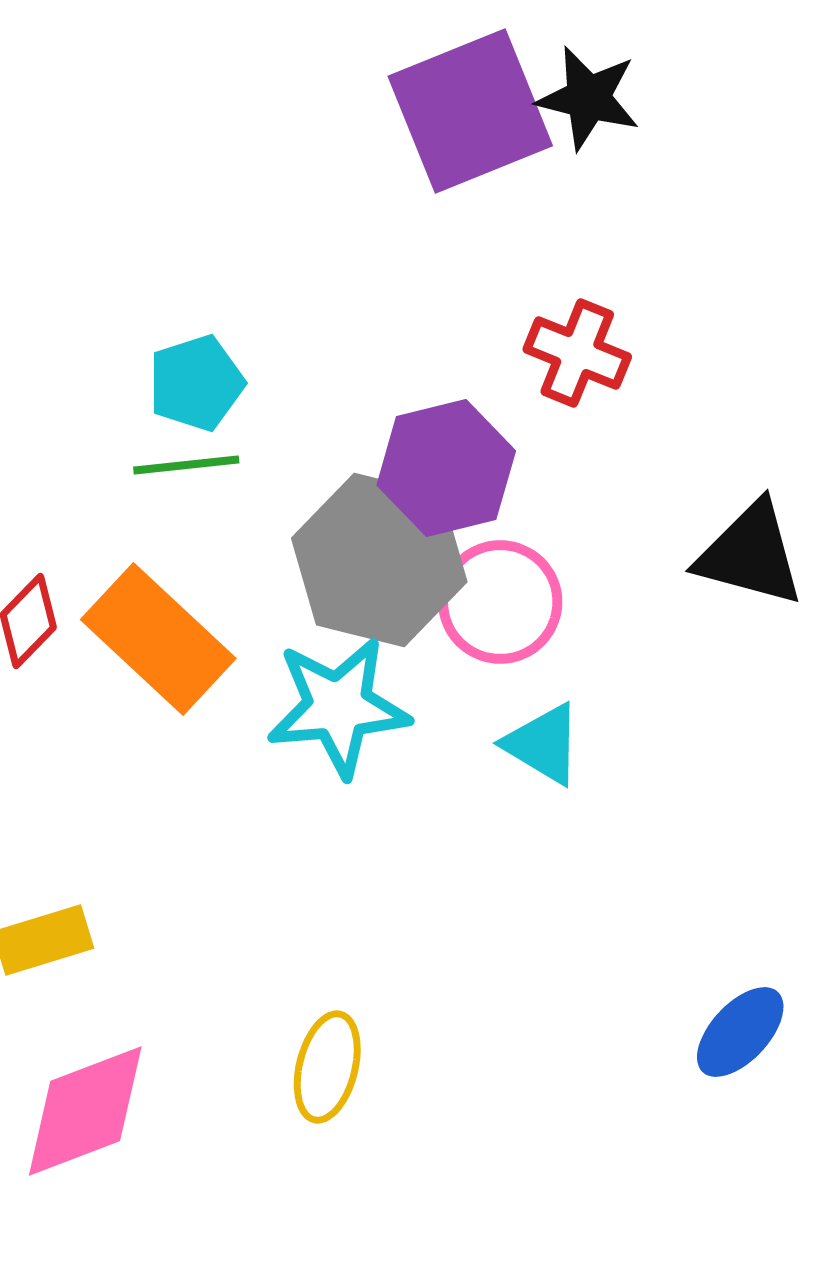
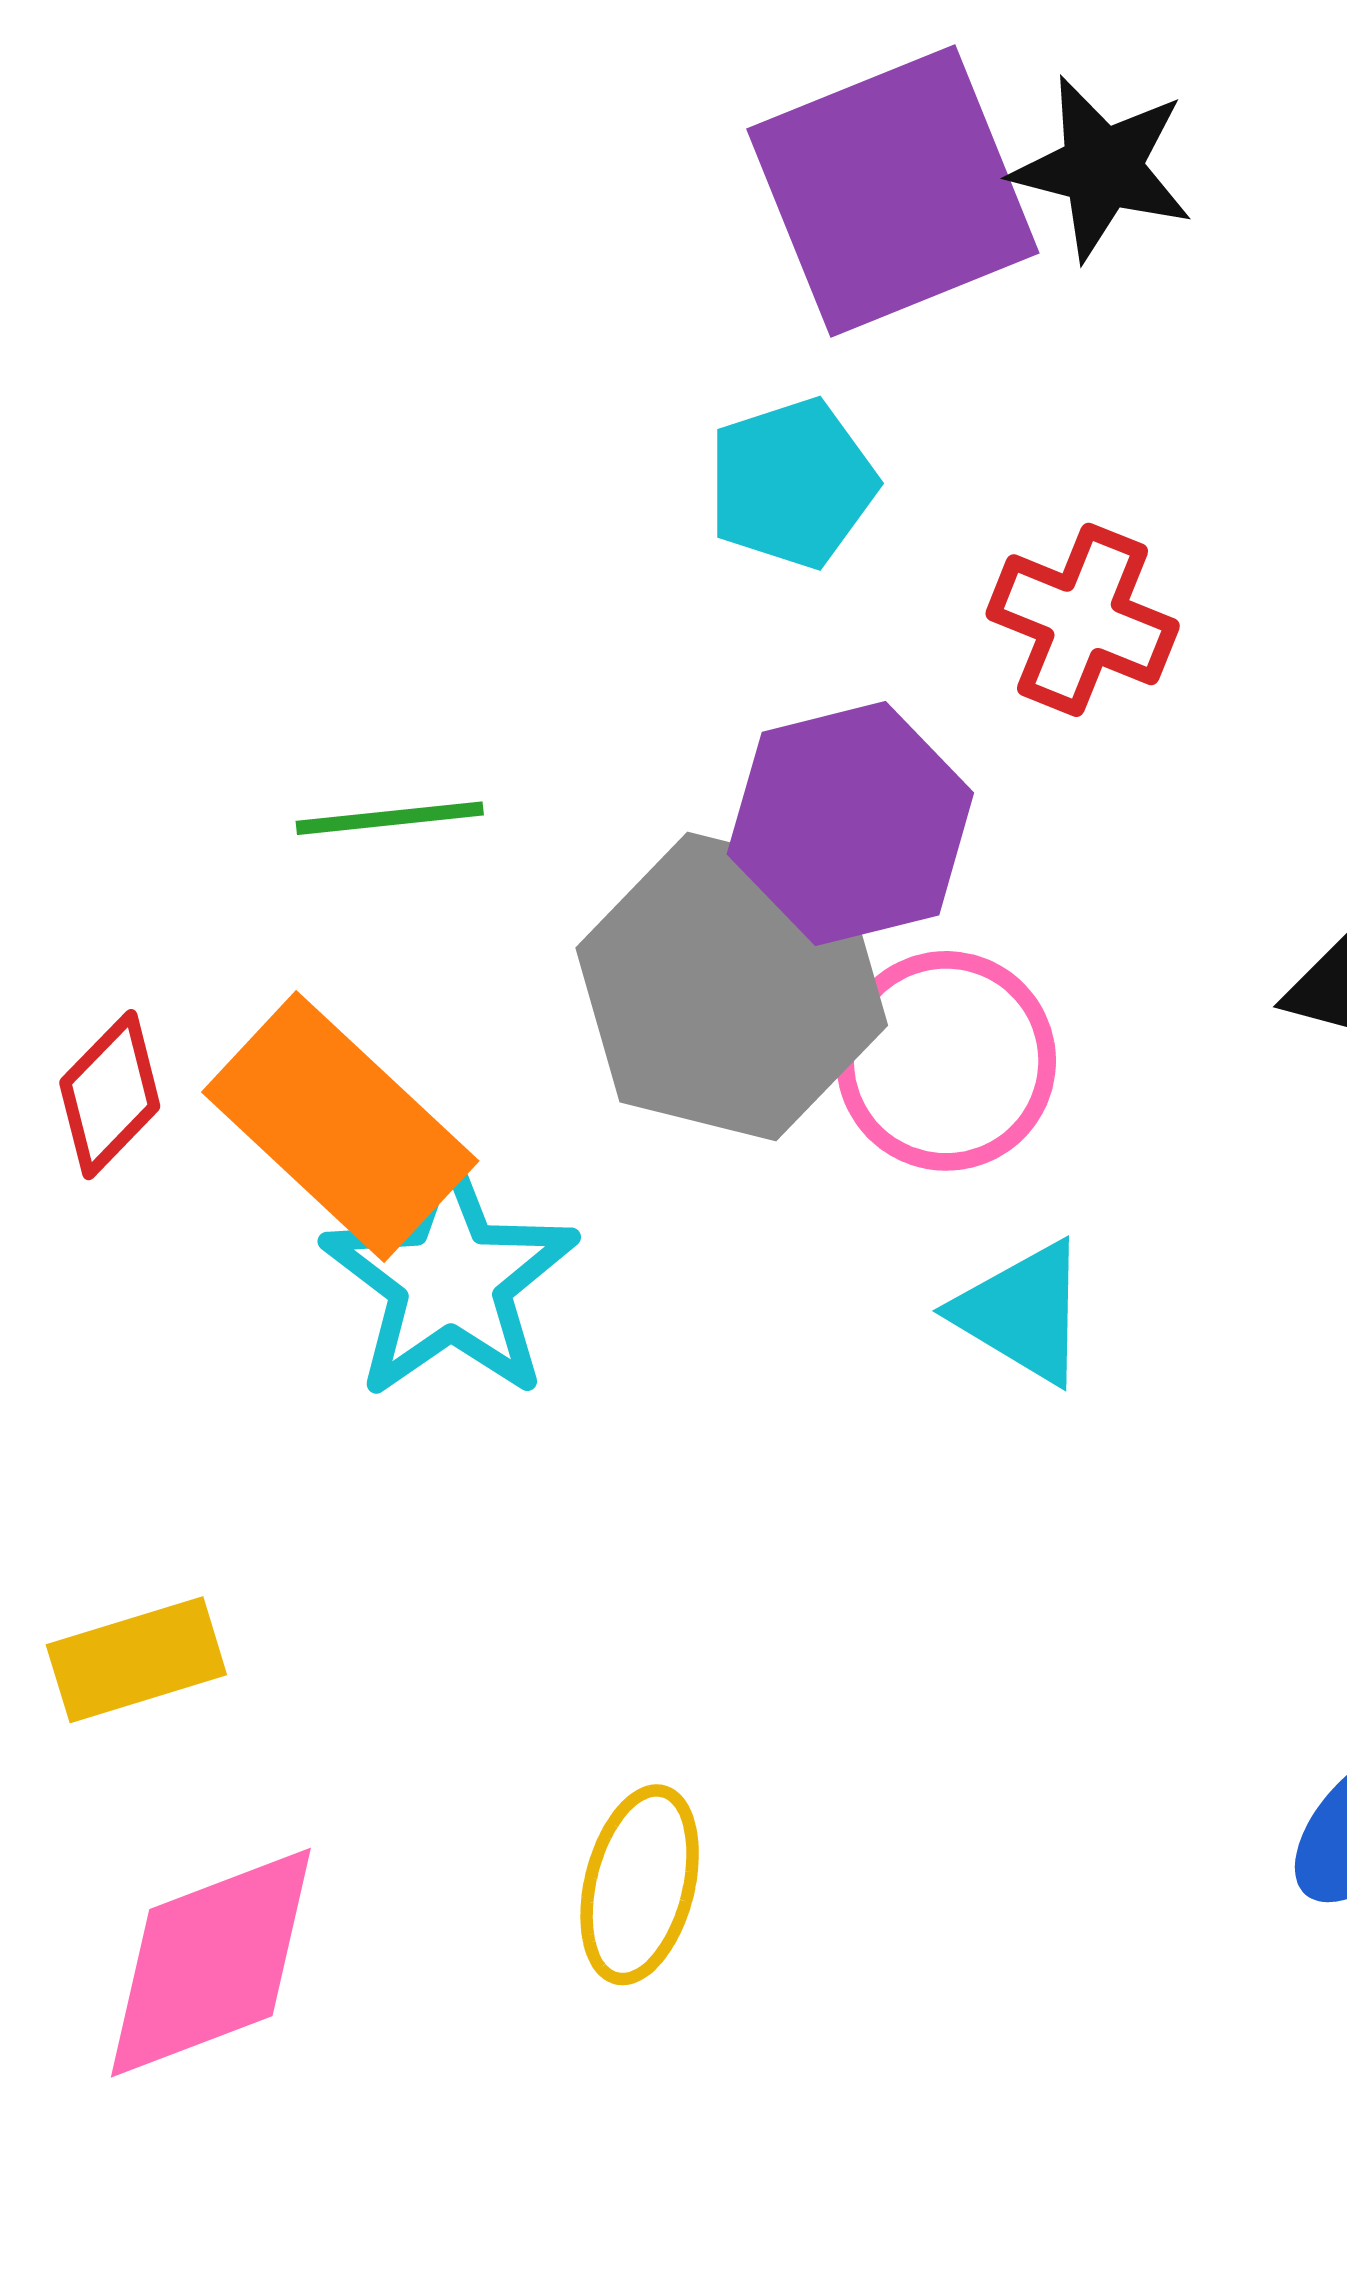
cyan pentagon: (196, 383) -> (792, 483), moved
cyan star: (338, 707) -> (450, 1279), moved, turned -30

